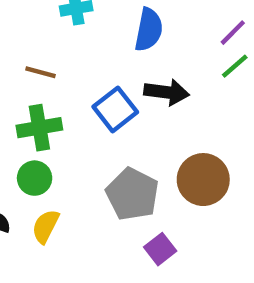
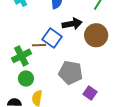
brown line: (41, 72) -> (39, 45), moved
brown circle: (203, 180) -> (96, 35), moved

